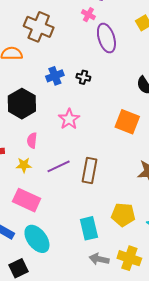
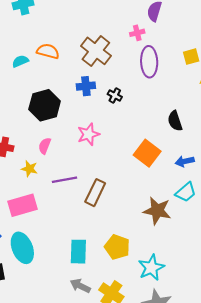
pink cross: (88, 15) -> (137, 33), turned 32
brown cross: (39, 27) -> (96, 51), moved
pink rectangle: (27, 200) -> (22, 205), turned -56

